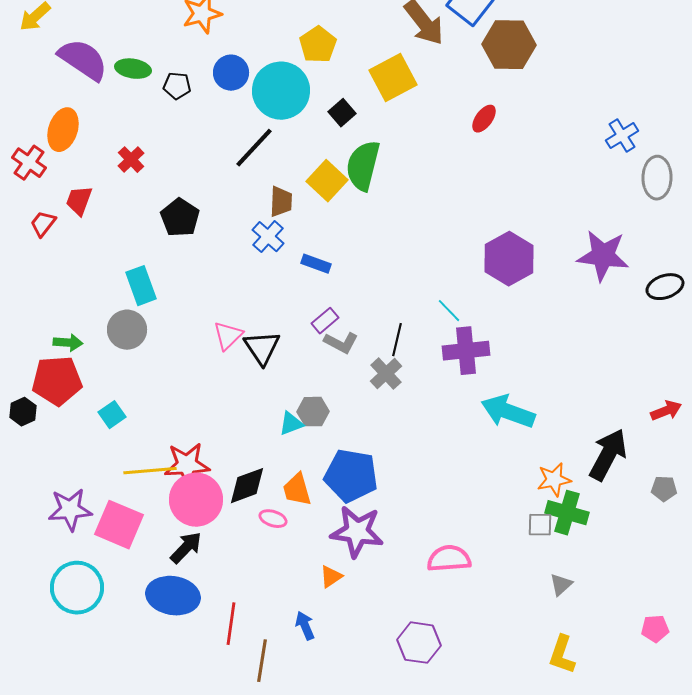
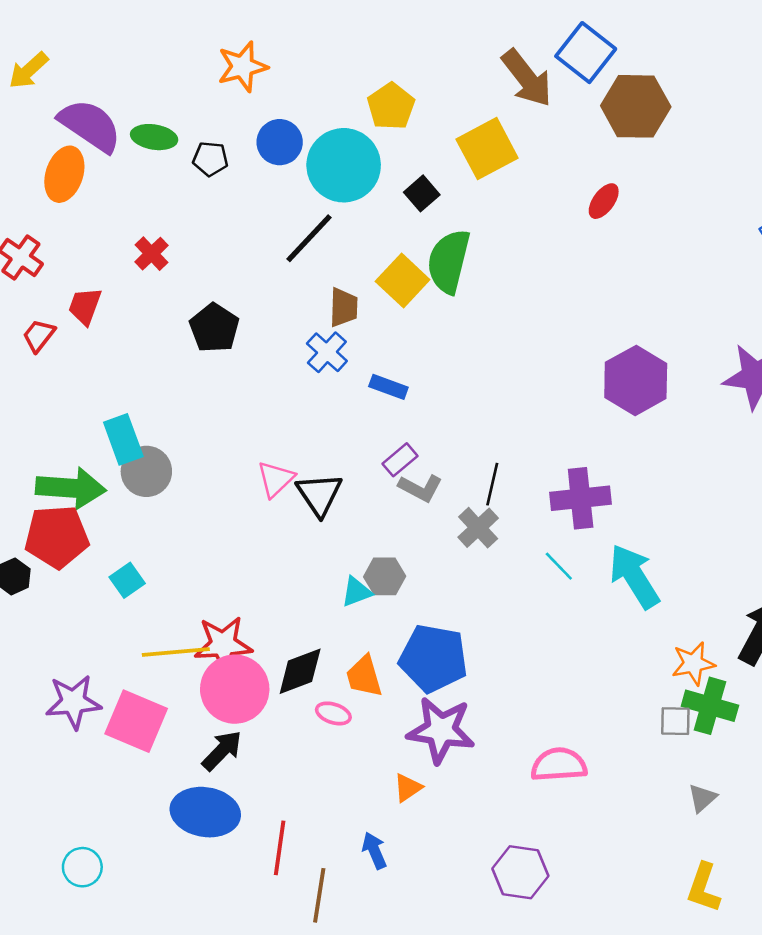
orange ellipse: (63, 130) -> (64, 174), moved
cyan rectangle: (141, 286) -> (123, 439), moved
cyan line: (449, 311) -> (559, 566), moved
green arrow: (68, 343) -> (71, 488), size x1.8
cyan arrow: (508, 412) -> (634, 576), turned 38
cyan circle: (77, 588) -> (82, 867), moved, size x0.6

